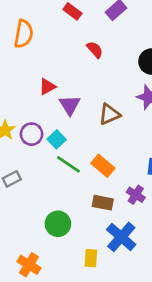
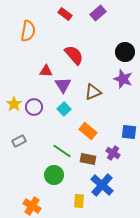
red semicircle: (95, 50) -> (74, 55), moved, size x1.5
red triangle: (47, 87) -> (46, 71), turned 32
cyan square: (57, 139) -> (64, 109), moved
green line: (68, 164) -> (62, 151), moved

